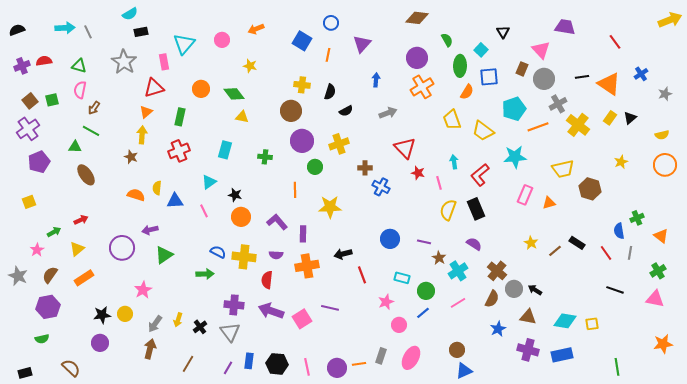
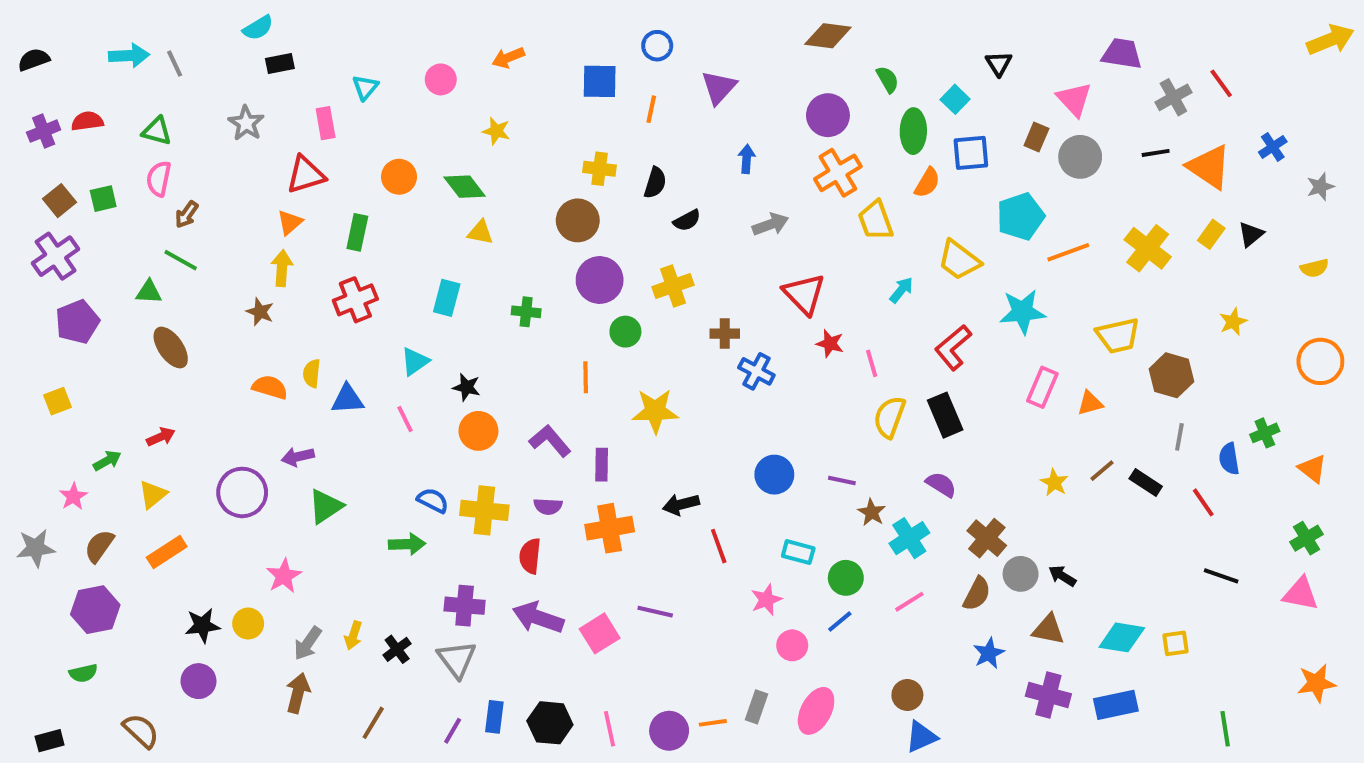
blue square: (302, 41) -> (600, 81), turned -30
cyan triangle: (184, 44) -> (365, 87), size x0.6
gray star: (124, 62) -> (246, 123), size x0.7
gray cross: (558, 104) -> (1173, 97), moved
yellow trapezoid: (452, 120) -> (876, 220), moved
cyan arrow: (454, 162) -> (901, 290), moved, turned 48
orange circle: (665, 165) -> (1320, 361), moved
brown line: (555, 251) -> (1102, 471), moved
gray line: (630, 253) -> (1179, 437), moved
gray star: (18, 276) -> (36, 548), turned -30

